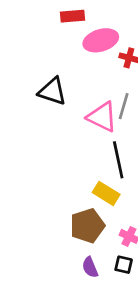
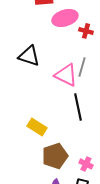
yellow rectangle: (106, 193) -> (37, 127), moved

